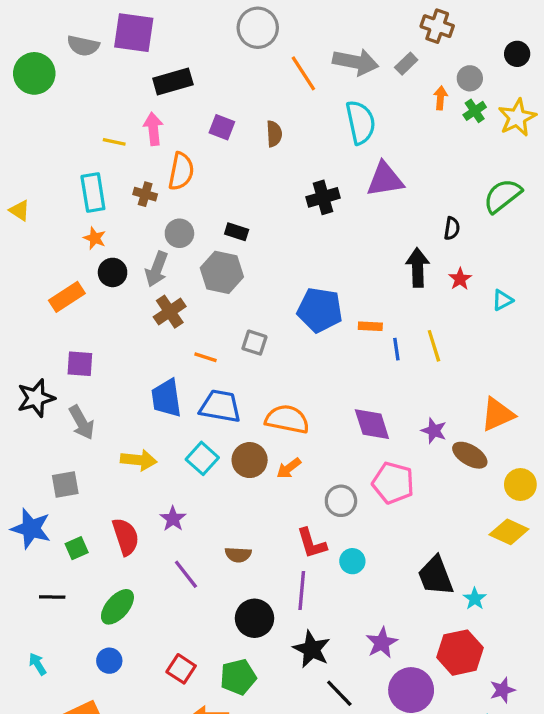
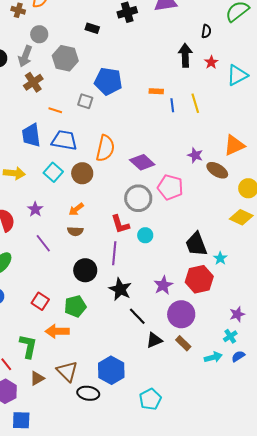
black rectangle: (237, 232) -> (92, 28), moved
cyan triangle: (502, 300) -> (237, 75), size x1.6
blue pentagon: (320, 310) -> (108, 81), moved
orange semicircle: (287, 419) -> (105, 148), turned 92
purple diamond: (372, 424) -> (142, 162), moved, turned -30
orange arrow: (289, 468) -> (76, 209), moved
gray circle: (341, 501) -> (138, 198), size x1.4
red hexagon: (460, 653) -> (199, 279), moved

